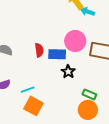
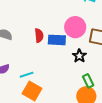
black star: (68, 72) -> (79, 56), moved
green rectangle: (89, 94) -> (88, 81), turned 40

